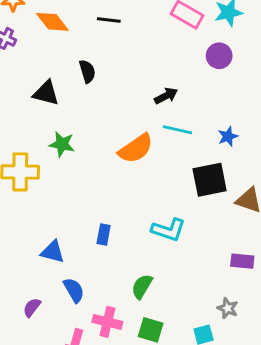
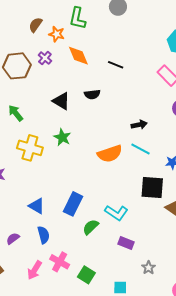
black semicircle: (87, 71) -> (92, 94), turned 84
blue rectangle: (104, 234) -> (73, 204), size x1.6
purple rectangle: (242, 261) -> (126, 243), moved
green semicircle: (142, 286) -> (91, 227), moved
gray star: (228, 308) -> (149, 268), moved

